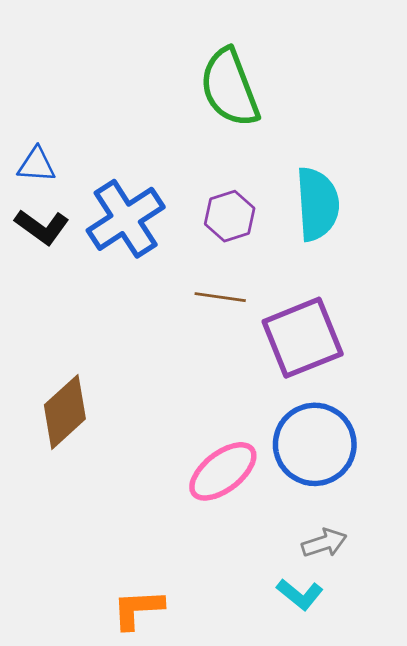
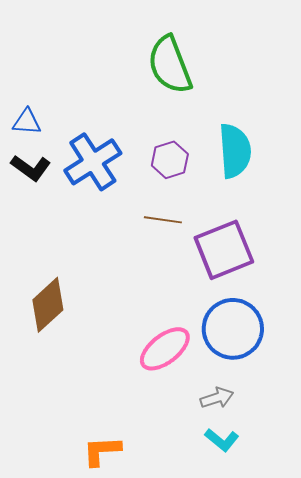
gray arrow: (324, 543) -> (217, 398), moved

